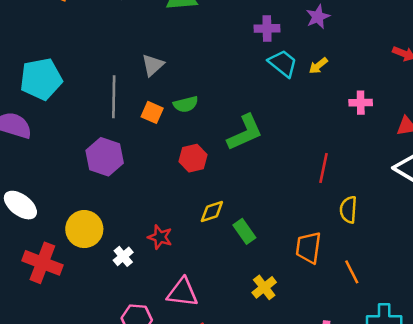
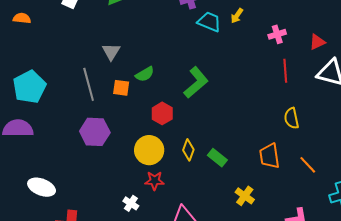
red line: (324, 168) -> (285, 71), moved
yellow diamond: (212, 211) -> (188, 150), turned -35
yellow circle: (84, 229) -> (149, 150), moved

